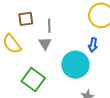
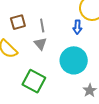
blue arrow: (93, 45) -> (77, 27), moved

